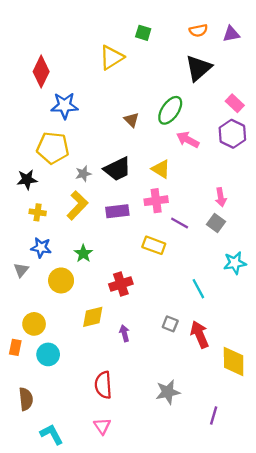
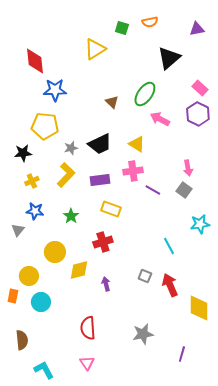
orange semicircle: (198, 30) -> (150, 22), moved
red diamond: (41, 72) -> (35, 61), turned -32
yellow cross: (38, 212) -> (32, 181), turned -32
yellow rectangle: (154, 245) -> (111, 209), moved
yellow circle: (61, 280) -> (55, 252), moved

